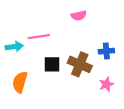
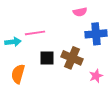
pink semicircle: (79, 16) -> (80, 12), moved
blue cross: (106, 51) -> (96, 34), moved, size x1.5

